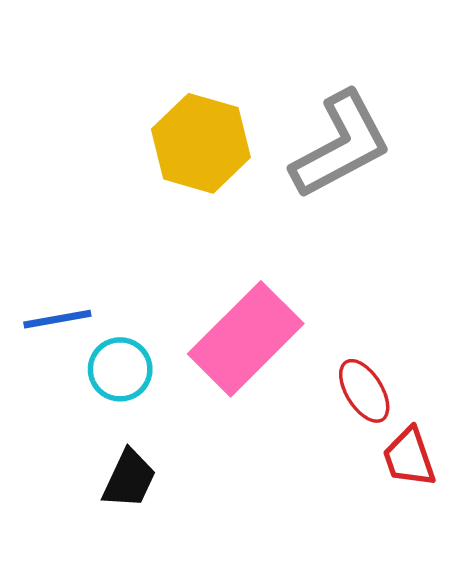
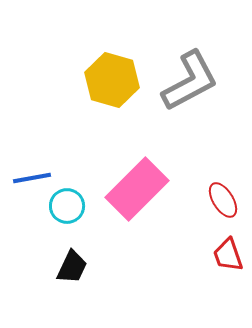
red ellipse: (364, 391) -> (223, 200), moved

